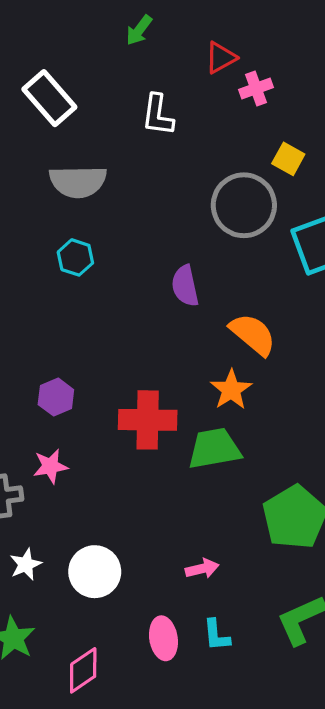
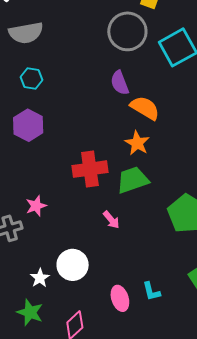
purple semicircle: (185, 286) -> (120, 83), moved
purple hexagon: (56, 397) -> (28, 125), moved, size x1.4
white star: (26, 564) -> (40, 278), moved
pink arrow: (202, 569) -> (111, 220), moved, turned 72

